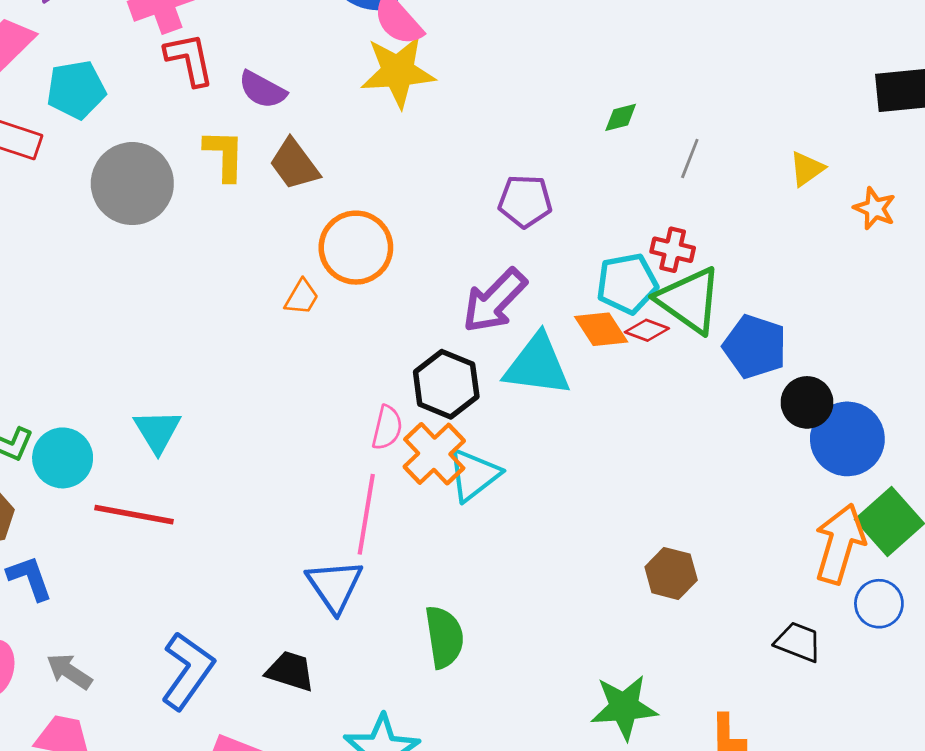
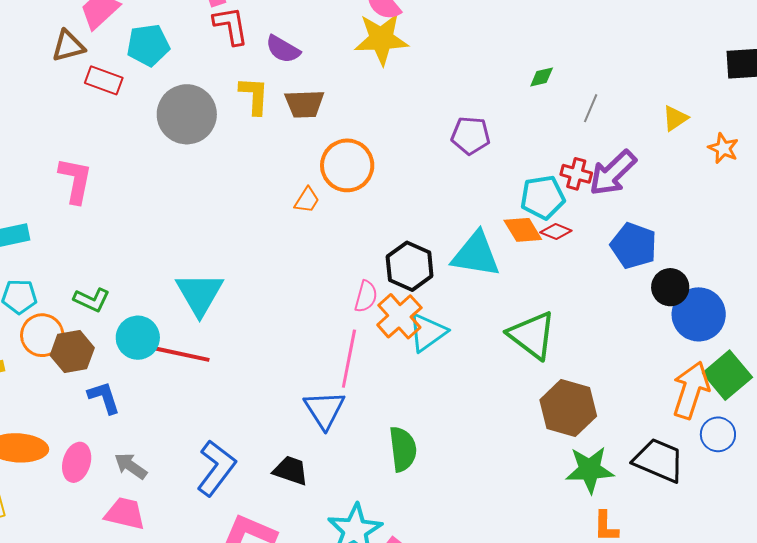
brown trapezoid: (294, 164) -> (304, 104), turned -57
green triangle: (689, 300) -> (532, 335), moved
purple arrow: (495, 301) -> (613, 173), moved
cyan triangle: (157, 431) -> (200, 294), size x1.4
cyan circle: (63, 458) -> (138, 338), moved
brown hexagon: (671, 573) -> (568, 408), size x1.5
black trapezoid: (798, 642) -> (659, 460), size x1.5
green star: (624, 707) -> (590, 470), moved

